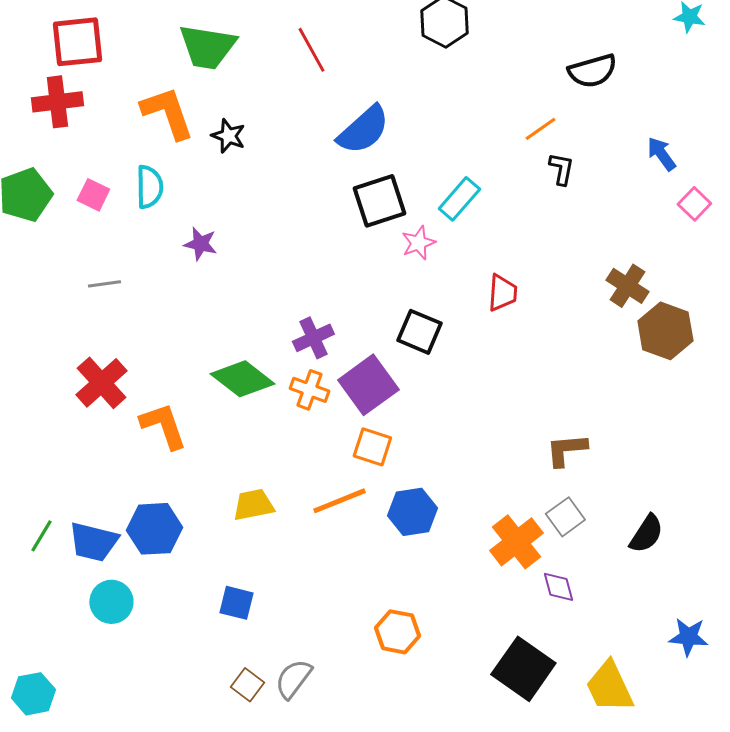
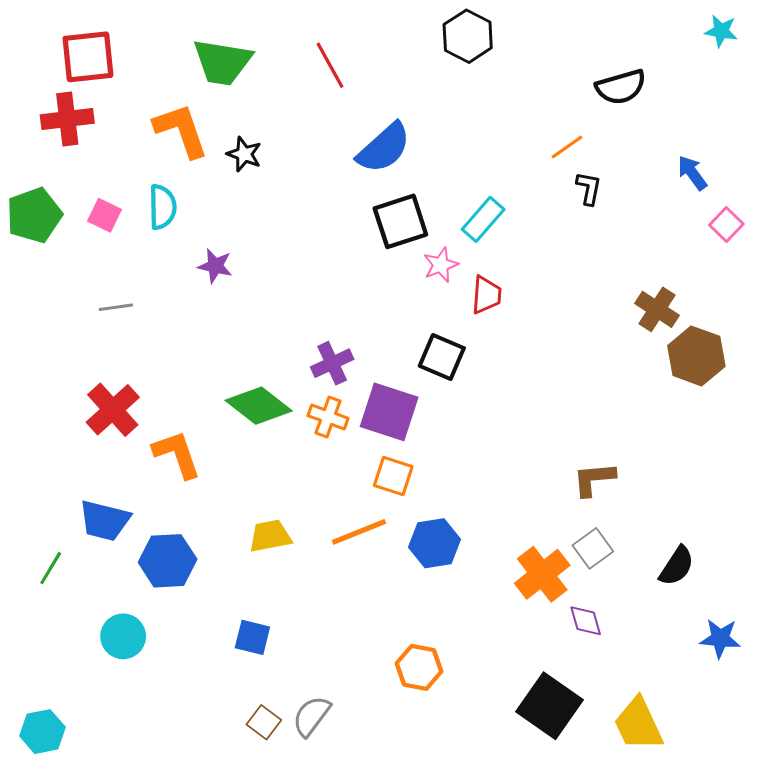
red trapezoid: (502, 293) -> (486, 295), moved
purple square: (368, 385) -> (389, 412), turned -36
blue trapezoid: (93, 542) -> (105, 520), moved
blue star: (688, 637) -> (720, 638), moved

